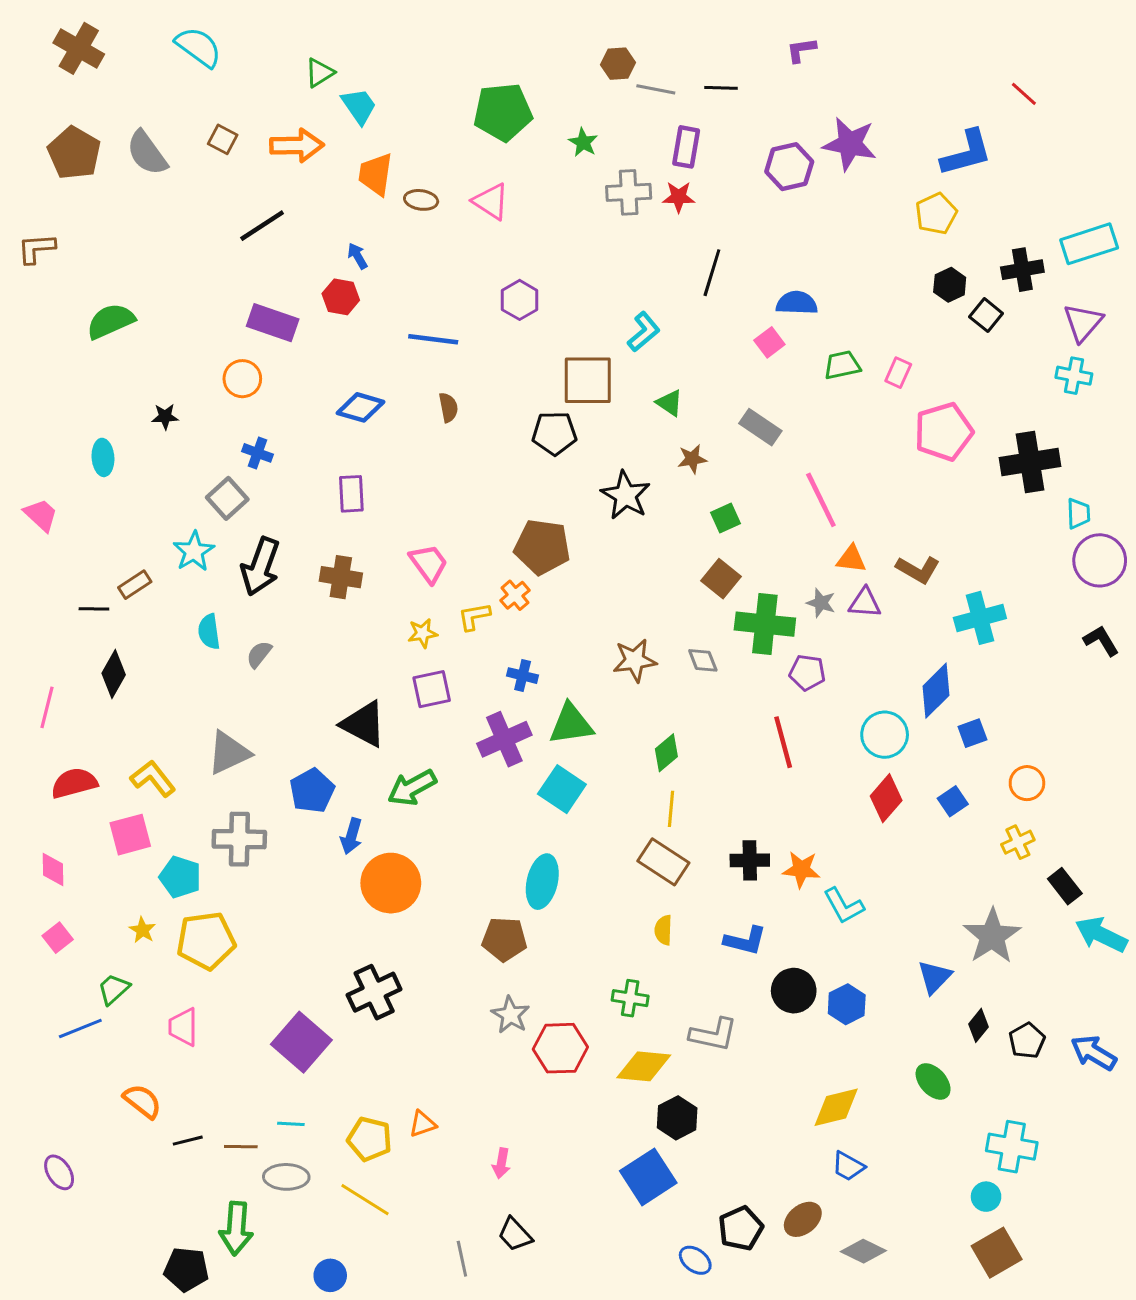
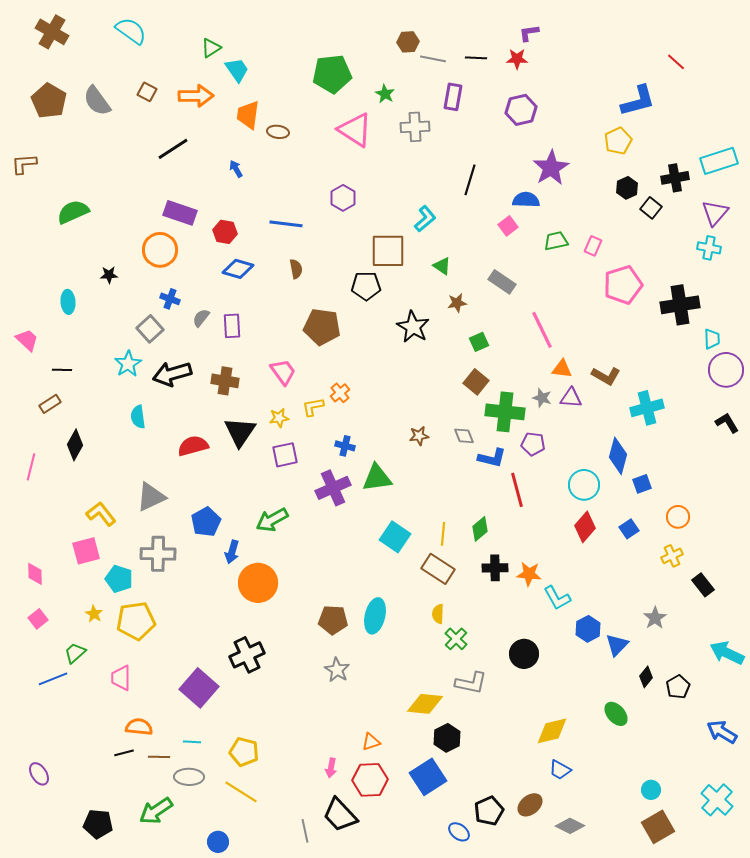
purple star: (850, 144) -> (551, 168), moved, turned 30
red star: (679, 197) -> (517, 59), moved
pink triangle: (491, 201) -> (355, 130), moved, size x1.4
red hexagon: (341, 297) -> (225, 232), moved
orange circle: (242, 379) -> (160, 250), size x1.4
brown pentagon: (542, 547) -> (322, 327), moved
black arrow: (261, 566) -> (172, 374), turned 54
brown rectangle: (135, 585) -> (50, 404), moved
black line: (94, 609) -> (62, 370), moved
gray semicircle: (259, 654) -> (201, 318), moved
brown star: (635, 660) -> (419, 436), size x0.7
blue diamond: (936, 691) -> (618, 456), turned -30
black triangle: (364, 724) -> (240, 432), moved, turned 36
green diamond: (666, 753) -> (480, 529), moved
red semicircle: (74, 783) -> (193, 446), moved
cyan square: (562, 789) -> (395, 537), moved
cyan ellipse: (542, 882) -> (375, 616), moved
cyan arrow: (1101, 935) -> (727, 653), moved
gray star: (992, 936) -> (655, 618), size x0.6
blue L-shape: (745, 941) -> (492, 458), moved
green cross: (630, 998) -> (456, 639), moved, turned 35
blue hexagon: (847, 1004) -> (588, 629), moved
red hexagon: (560, 1048) -> (370, 780), moved
blue arrow: (1094, 1053) -> (722, 732), moved
orange semicircle: (142, 1101) -> (139, 727), moved, turned -32
orange triangle: (423, 1124) -> (371, 742), moved
cyan cross: (1012, 1147) -> (717, 800), moved, turned 32
green arrow: (236, 1228) -> (156, 811), turned 52
black trapezoid: (515, 1234) -> (340, 815), size x1.5
black pentagon: (186, 1269) -> (98, 824), moved

